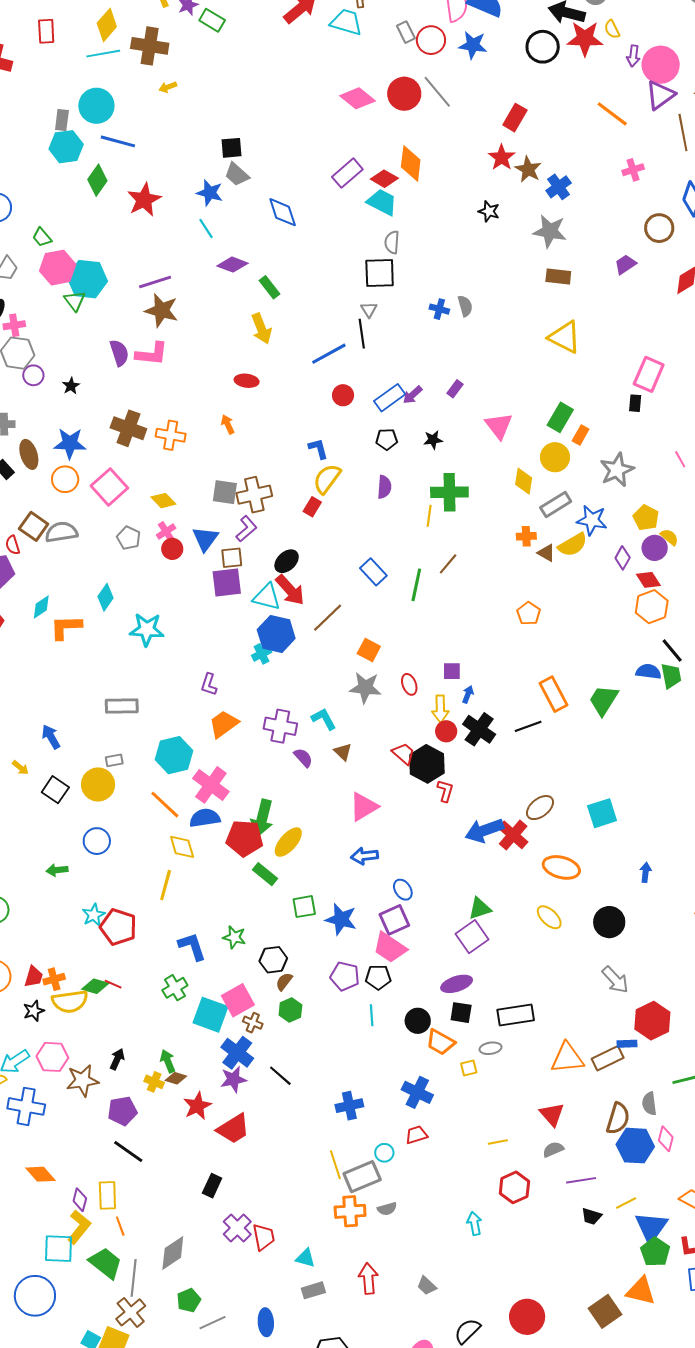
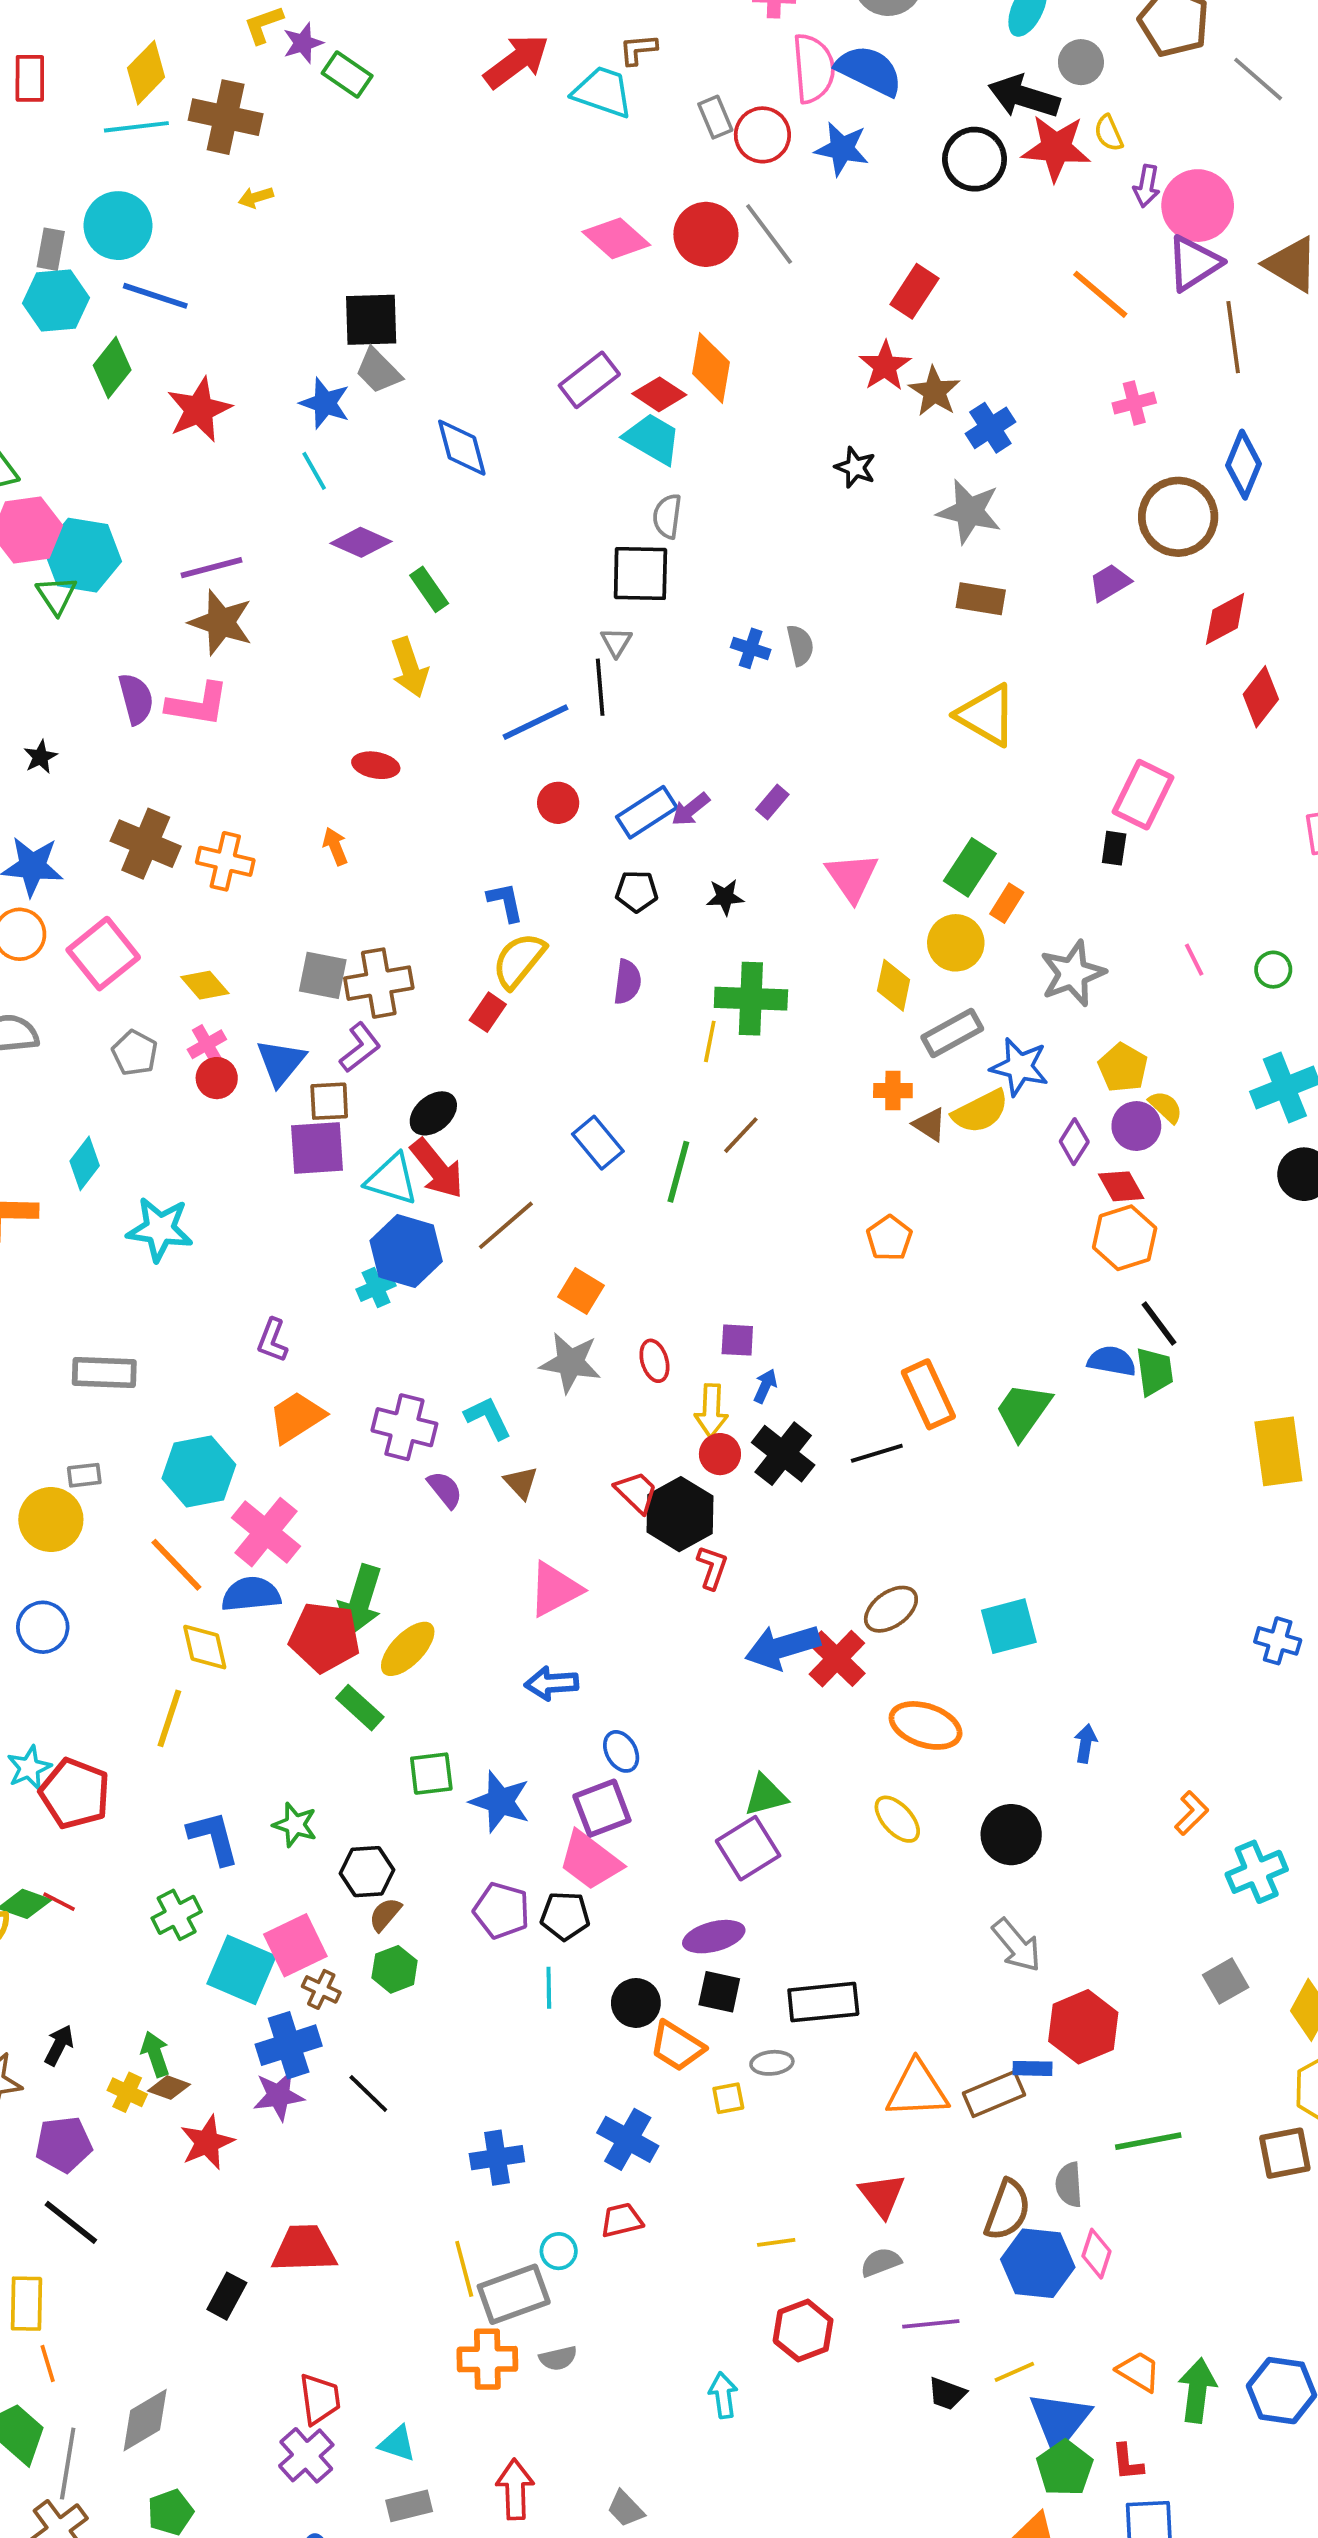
black square: (231, 148) -> (371, 320), size x1.4
brown circle: (659, 228) -> (1178, 517), size x1.4
blue cross: (237, 1053) -> (289, 2045), turned 32
red trapezoid: (233, 1129) -> (304, 2249), moved, turned -153
purple cross: (237, 1228) -> (306, 2455), moved

